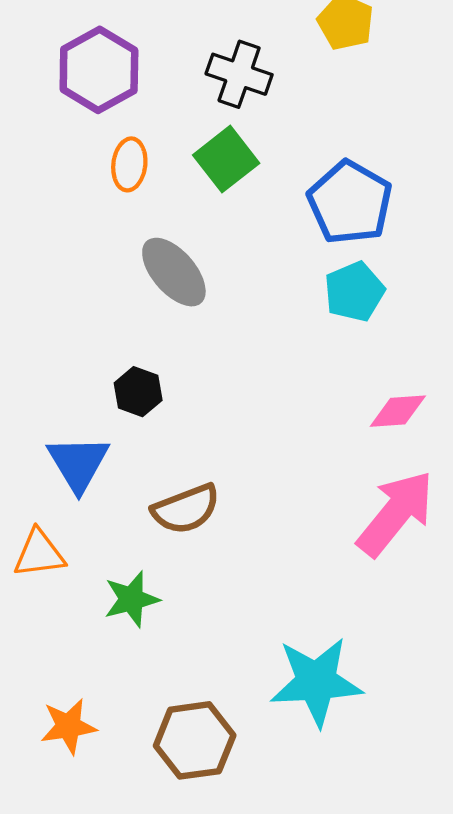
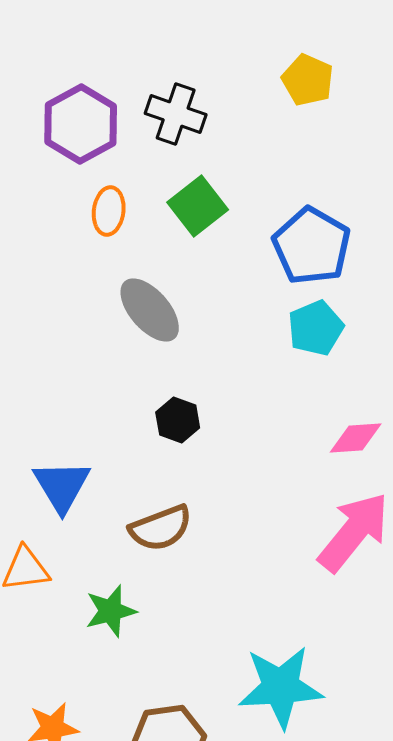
black cross: (239, 74) -> (176, 114), moved
black hexagon: (138, 392) -> (178, 420), moved

